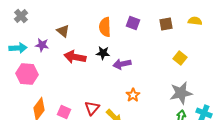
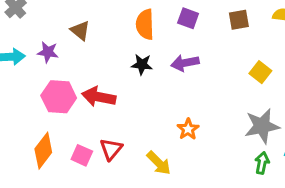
red arrow: (75, 57) -> (99, 97), moved
purple arrow: (122, 64) -> (185, 63), moved
pink hexagon: (27, 74) -> (59, 97), moved
red triangle: (92, 108) -> (111, 149), moved

